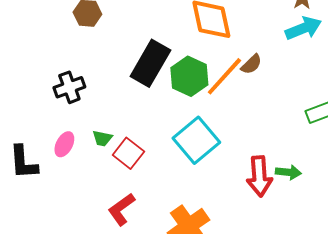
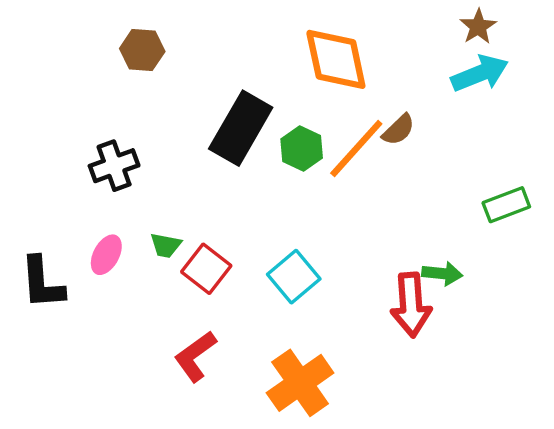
green hexagon: (189, 76) -> (302, 148), size x0.7
cyan square: (196, 140) -> (294, 277), moved, size x0.7
green arrow: (288, 172) -> (442, 273), moved

